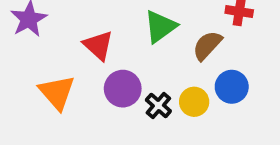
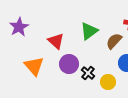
yellow circle: (194, 102) -> (108, 82), moved

